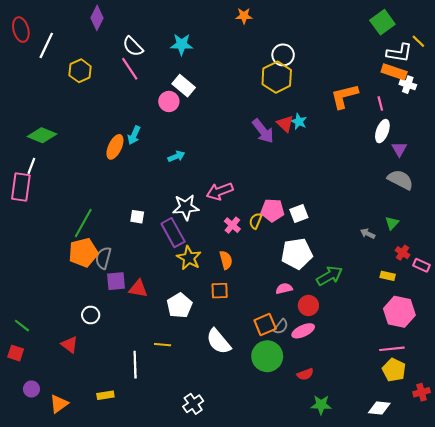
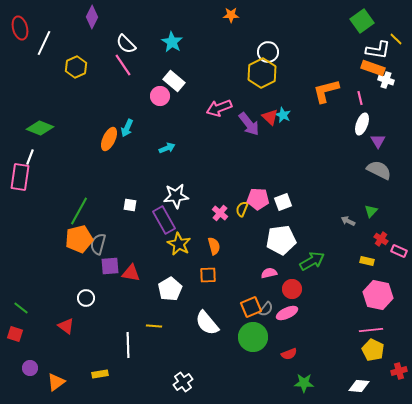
cyan star: (182, 44) -> (172, 42), turned 30
pink arrow: (220, 191) -> (219, 108), moved

